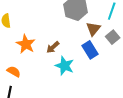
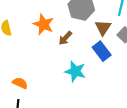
orange star: (26, 44) -> (43, 24), moved
brown arrow: (53, 47) -> (65, 38), moved

